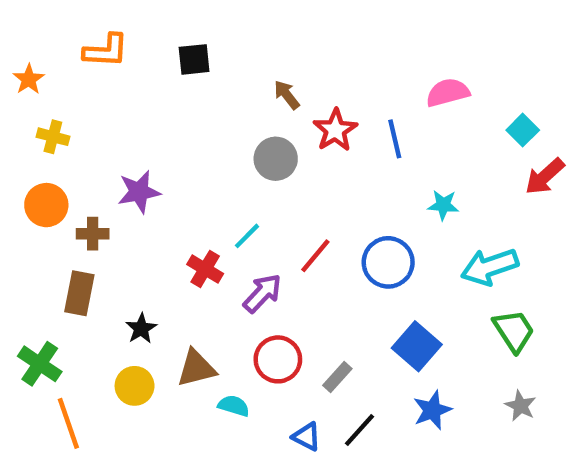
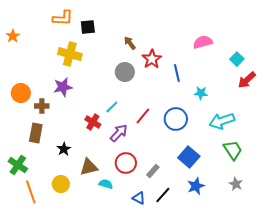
orange L-shape: (106, 51) -> (63, 18), moved
yellow cross: (53, 137) -> (70, 54), moved, size x1.6
blue line: (395, 139) -> (177, 73), moved
yellow circle: (135, 386) -> (61, 184), moved

